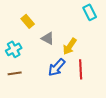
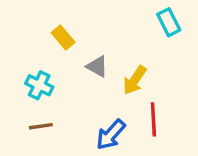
cyan cross: (14, 49) -> (39, 85), turned -35
blue arrow: (57, 67) -> (111, 135), moved

